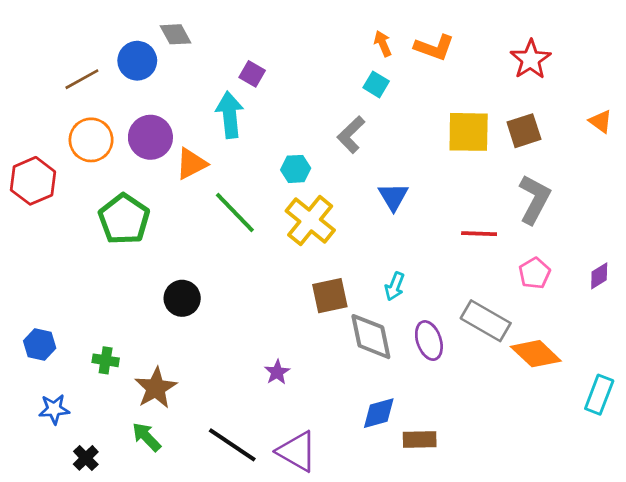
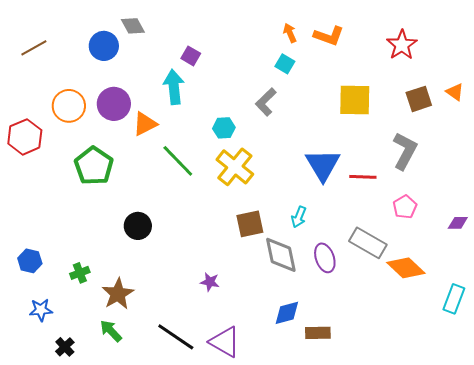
brown line: (82, 79) -> (34, 48), moved
brown square: (524, 131) -> (419, 99), moved
blue triangle: (393, 197) -> (323, 165), moved, size x1.5
purple diamond: (599, 276) -> (458, 223), moved, turned 30
green cross: (106, 360) -> (80, 273), turned -30
purple star: (277, 372) -> (210, 282), turned -30

